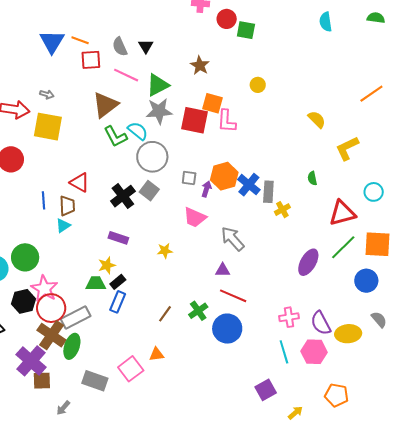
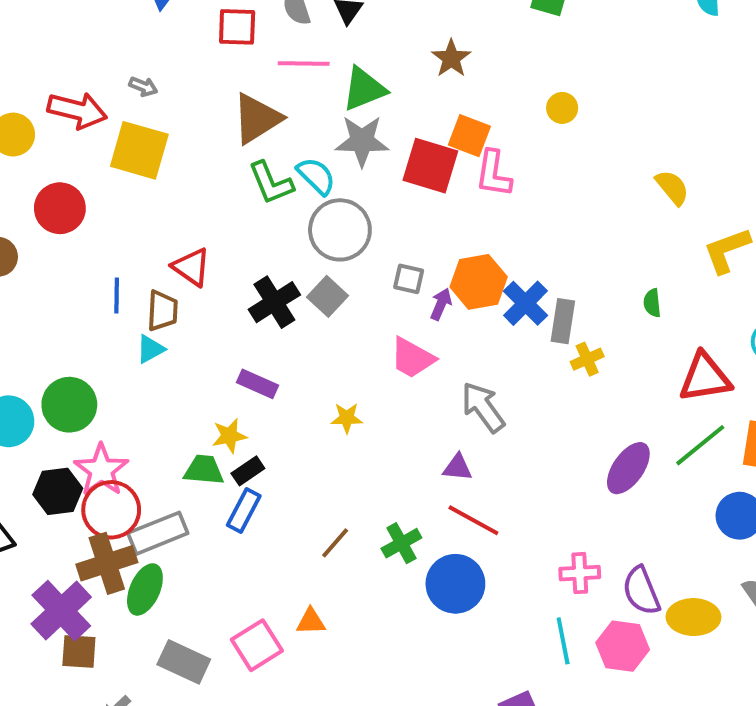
pink line: (126, 75) -> (304, 63), turned -30
brown cross: (52, 335) -> (107, 563), turned 32

